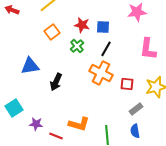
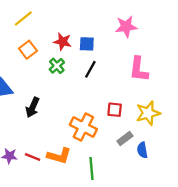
orange cross: (101, 73) -> (83, 127), moved
blue semicircle: (135, 131) -> (142, 150), moved
red line: (56, 136) -> (33, 157), moved

